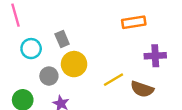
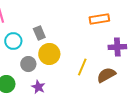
yellow line: (113, 80) -> (82, 67), turned -36
brown semicircle: (142, 89) -> (106, 75), turned 132

